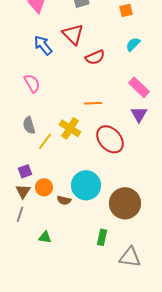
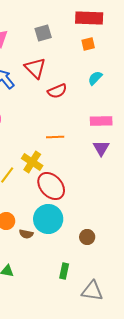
pink rectangle: (139, 87) -> (101, 121), turned -45
red ellipse: (110, 139) -> (51, 186), moved
brown circle: (125, 203) -> (87, 237), size x0.5

